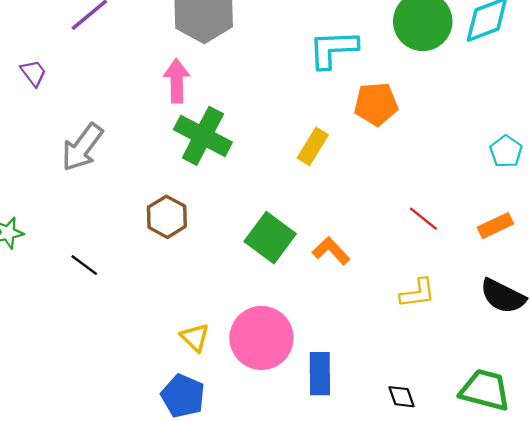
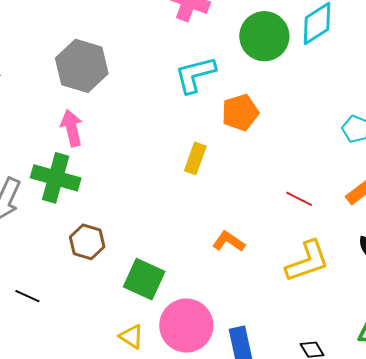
green cross: (203, 136) -> (56, 178), moved
green square: (270, 238) -> (144, 279), moved
yellow L-shape: (417, 293) -> (307, 261), size x1.5

